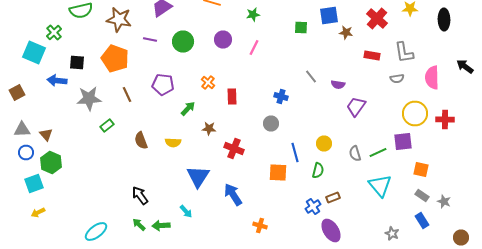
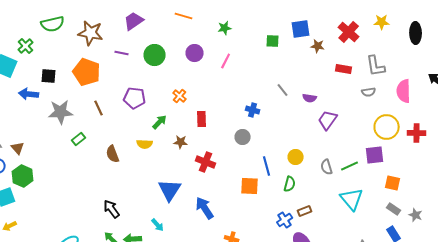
red rectangle: (232, 96) -> (202, 119), moved
yellow semicircle: (173, 142) -> (145, 144), moved

